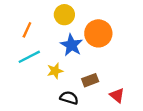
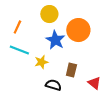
cyan line: (29, 57) -> (19, 50), turned 48
brown rectangle: (90, 80) -> (71, 70), turned -56

